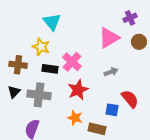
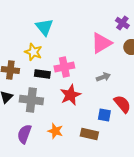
purple cross: (130, 18) -> (122, 23), turned -32
pink cross: (72, 62) -> (64, 67), turned 36
orange star: (75, 118) -> (55, 131), moved

